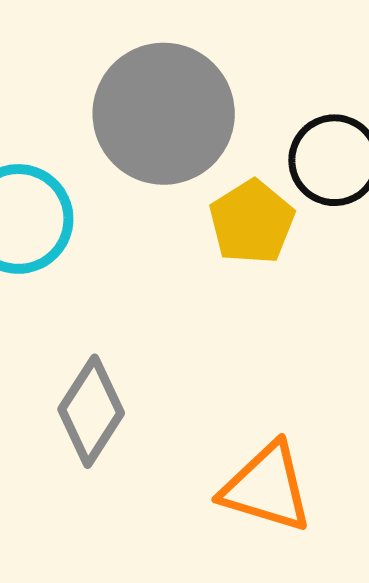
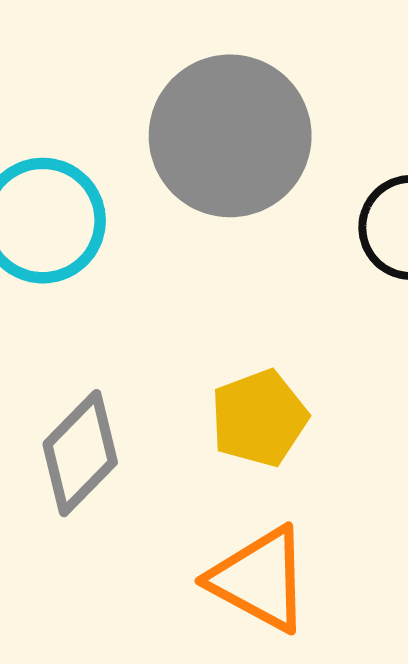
yellow pentagon: (252, 222) -> (259, 418), moved

